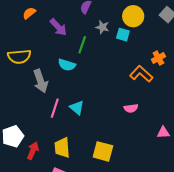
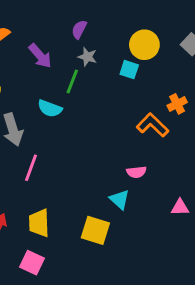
gray star: (102, 27) -> (87, 57), moved
cyan triangle: (77, 108) -> (120, 199), moved

